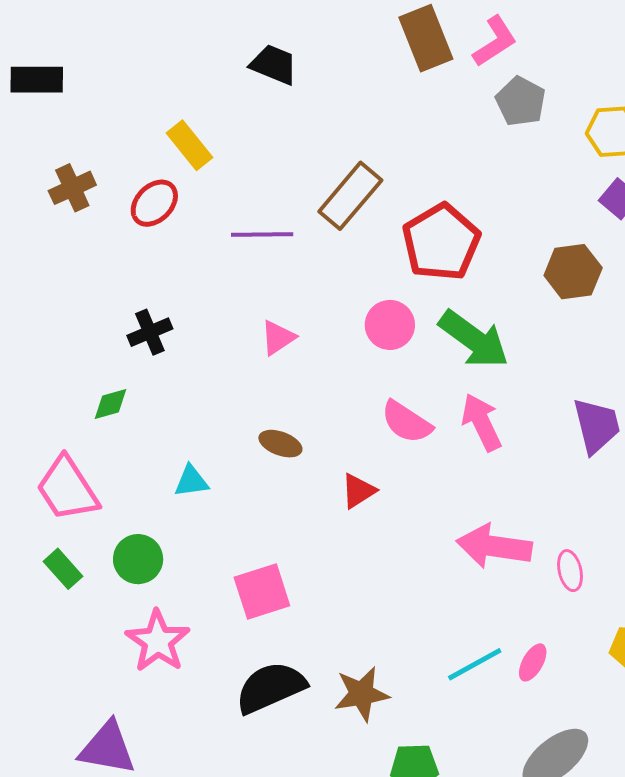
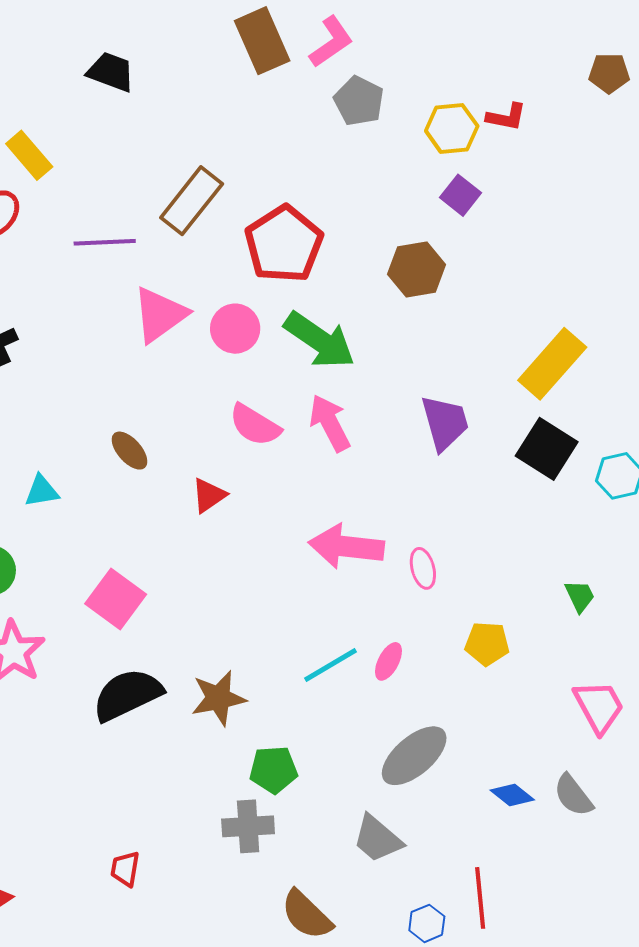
pink triangle: (278, 338) -> (160, 315), moved, size x1.6
brown ellipse: (280, 444) -> (129, 451), turned 30
pink square: (262, 592) -> (116, 599), turned -34

